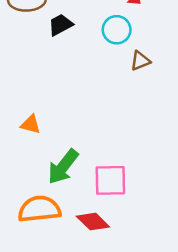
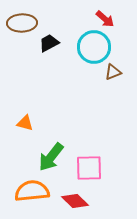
cyan circle: (117, 30) -> (94, 47), size x1.4

